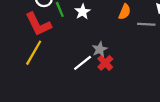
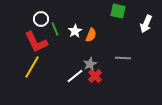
orange semicircle: (125, 12) -> (91, 35), moved
gray line: (146, 24) -> (123, 58), moved

